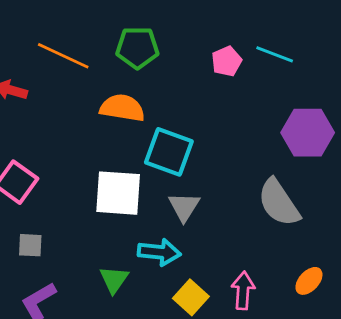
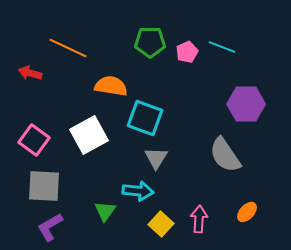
green pentagon: (137, 48) -> (150, 42), moved
white square: (118, 193) -> (89, 135), moved, turned -33
gray square: (30, 245) -> (44, 186), size x1.8

